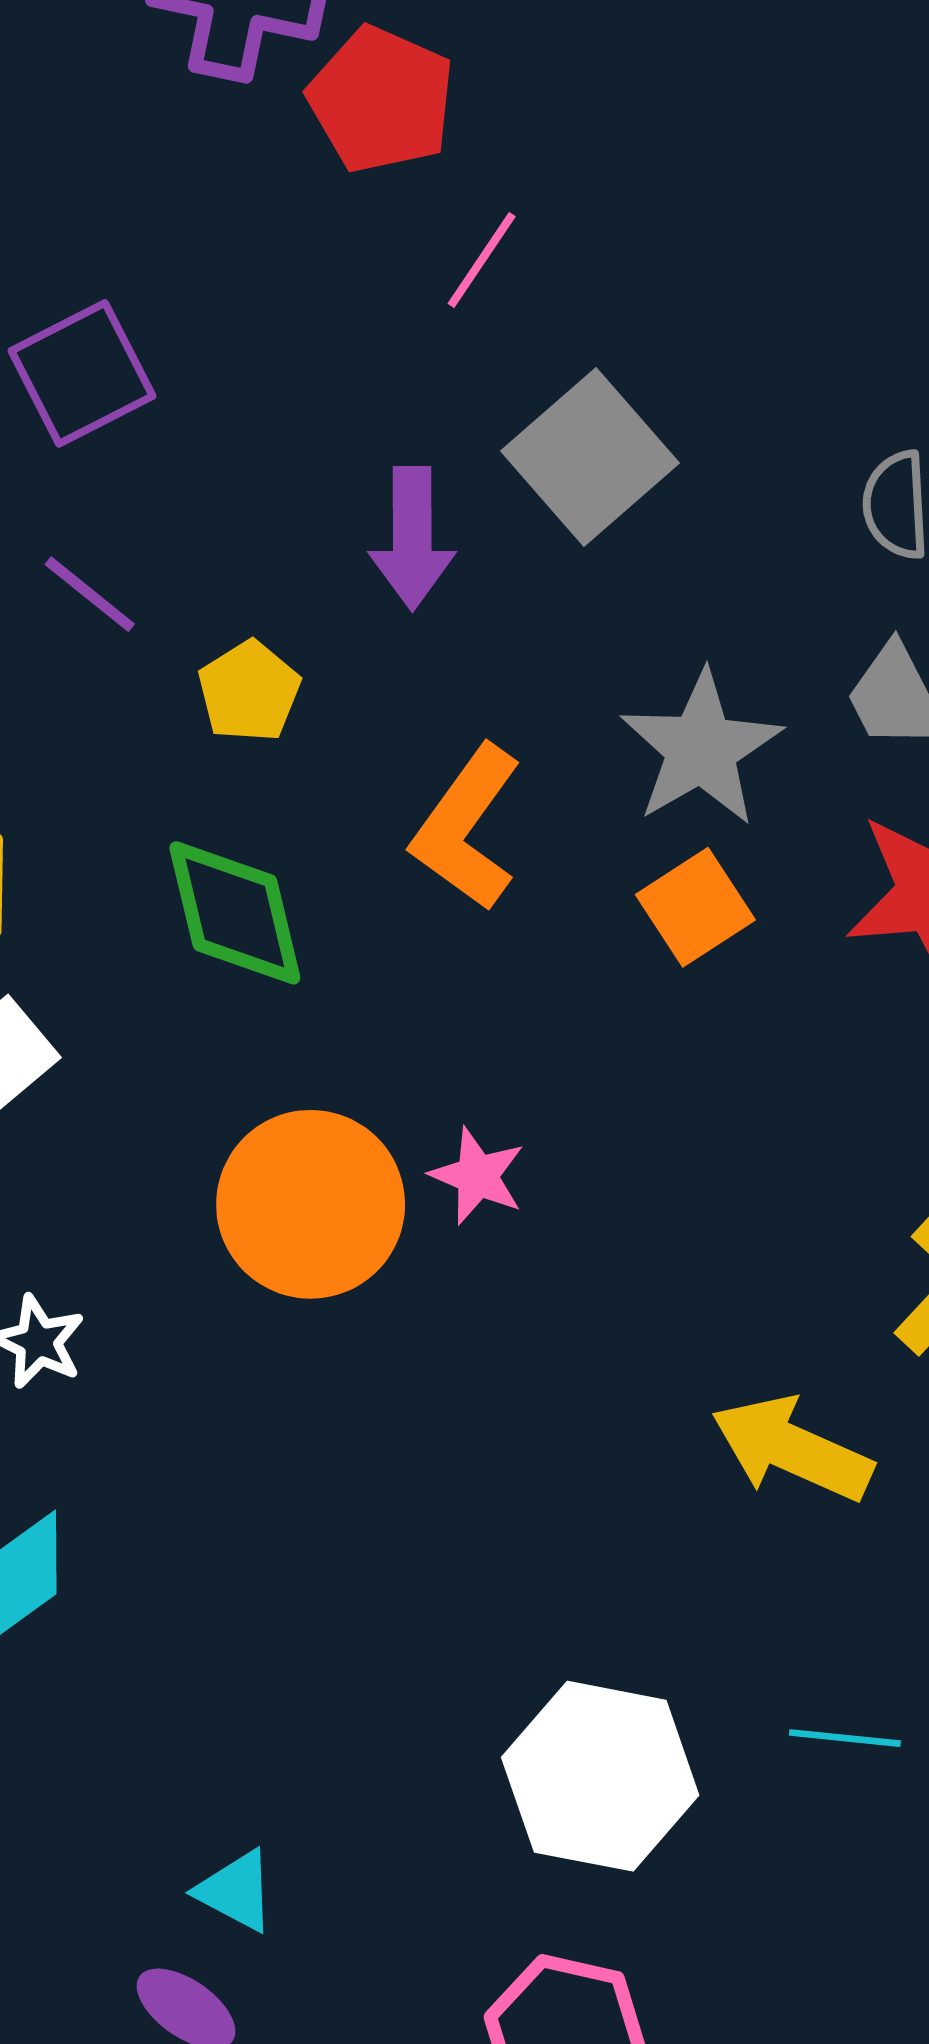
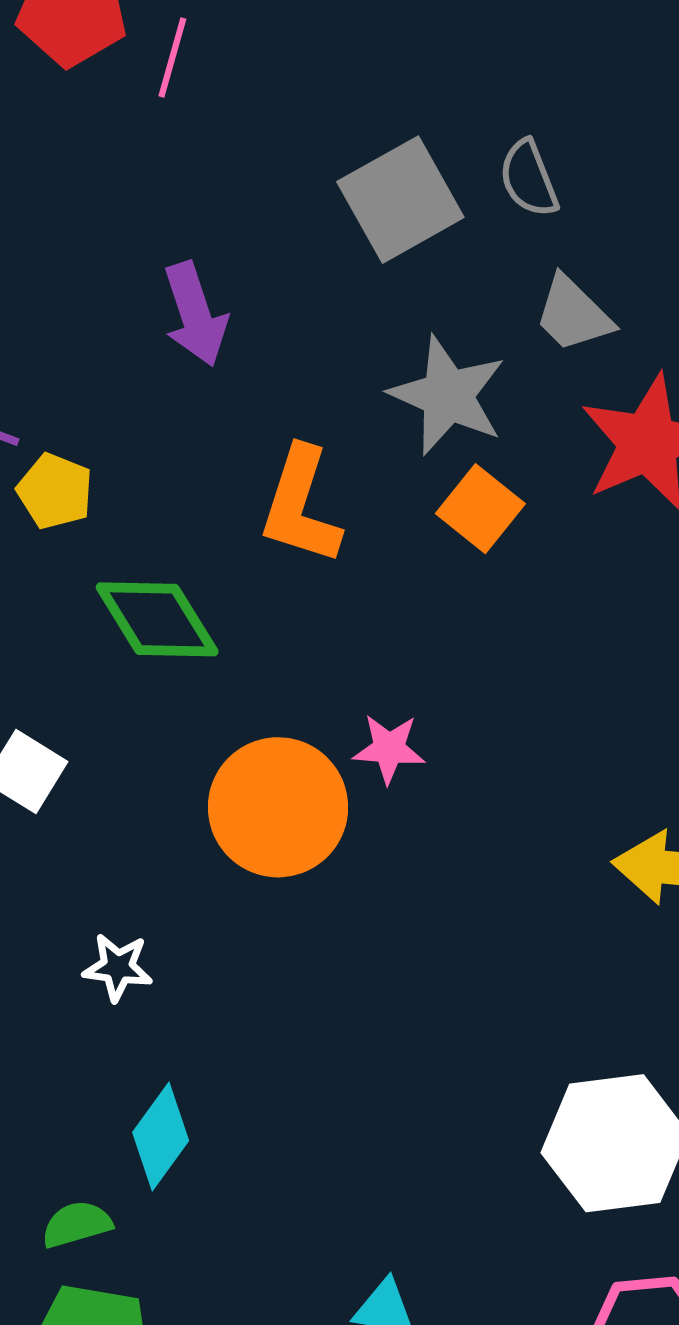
pink line: (482, 260) -> (172, 57), moved
gray square: (590, 457) -> (400, 200), moved, turned 30
yellow pentagon: (249, 691) -> (55, 491), moved

